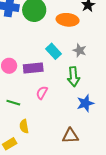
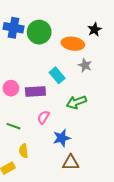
gray star: (80, 50) -> (85, 65), moved
green arrow: (73, 77) -> (76, 102), turned 72
blue star: (85, 103) -> (62, 138), moved

